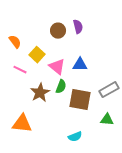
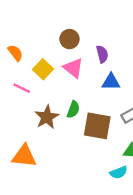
purple semicircle: (78, 27) -> (102, 54), moved
blue triangle: (80, 65) -> (111, 82), moved
pink triangle: (57, 67) -> (73, 68), moved
cyan semicircle: (75, 137) -> (119, 172), moved

